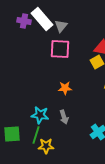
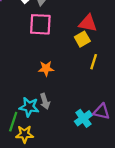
cyan star: (40, 115) -> (29, 107), moved

